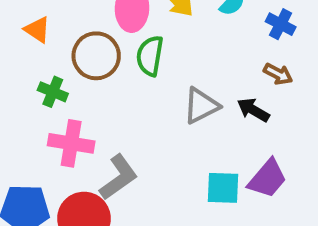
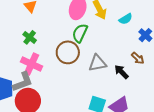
brown circle: (96, 56) -> (68, 52), moved
gray L-shape: (118, 177) -> (23, 82), moved

